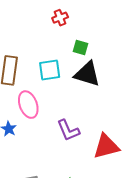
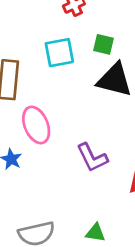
cyan square: (50, 70) -> (59, 53), moved

